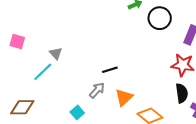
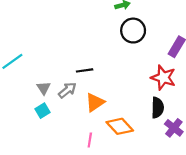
black circle: (160, 18) -> (133, 31), moved
gray triangle: (56, 53) -> (44, 88), moved

